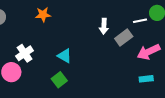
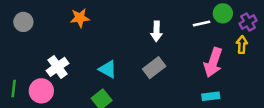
gray rectangle: (124, 38) -> (154, 68), moved
pink arrow: (149, 52) -> (213, 62), turned -45

